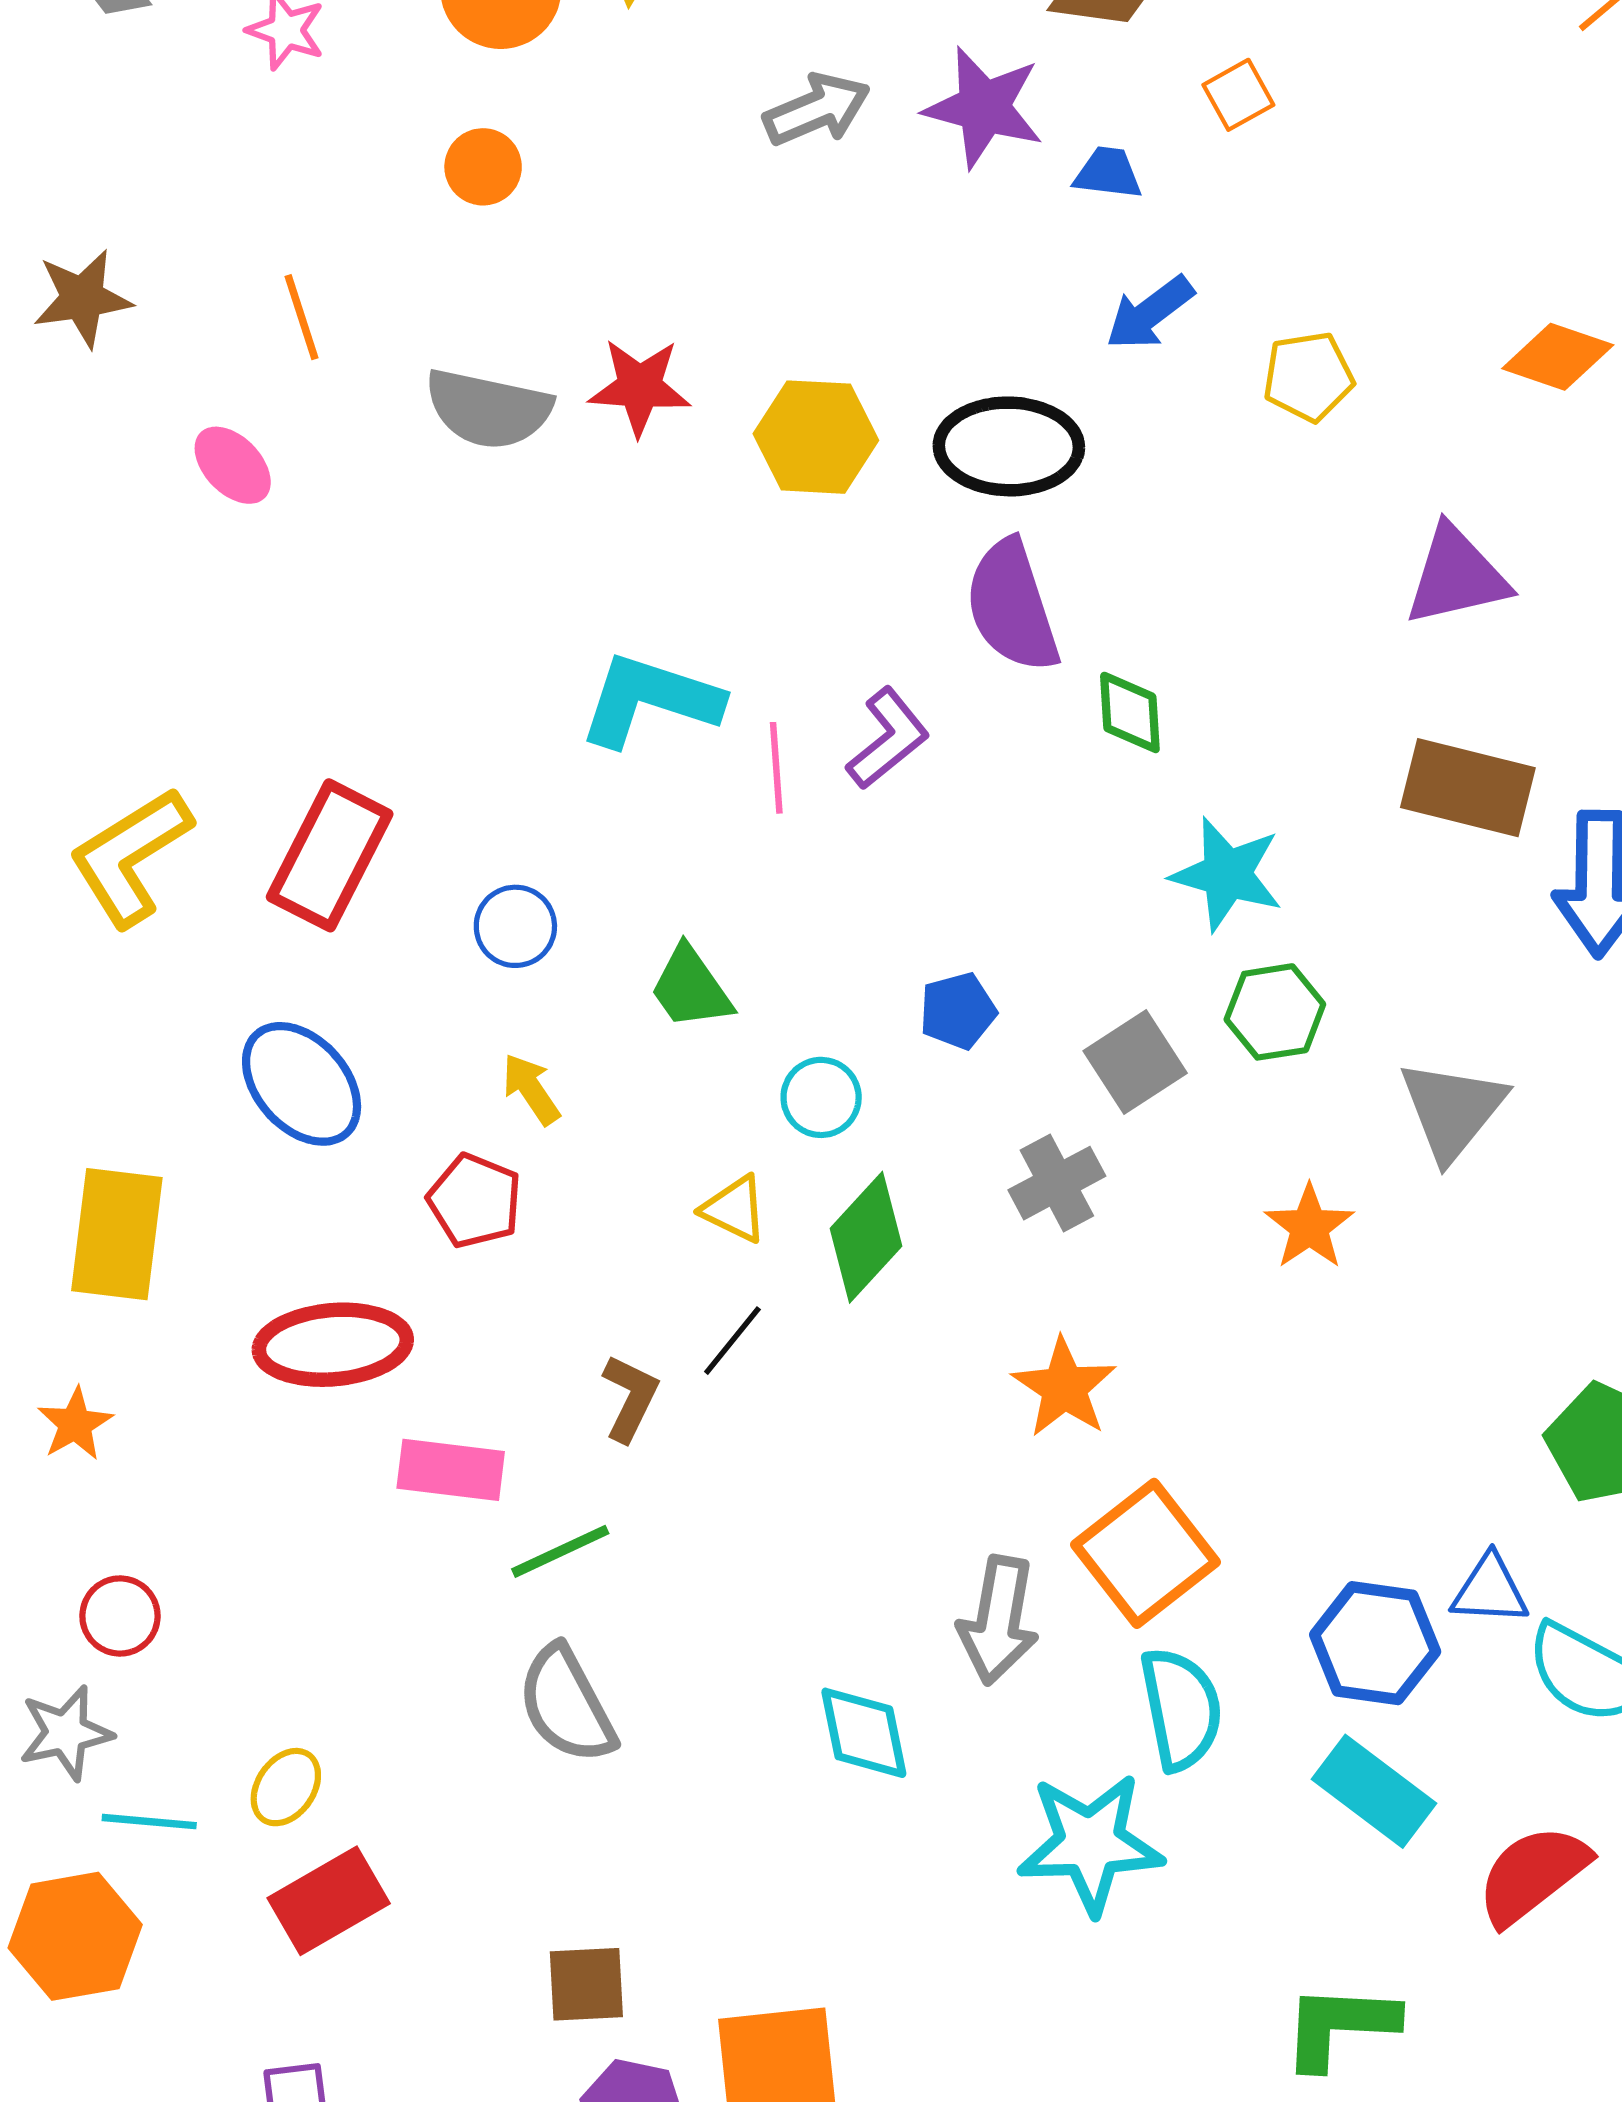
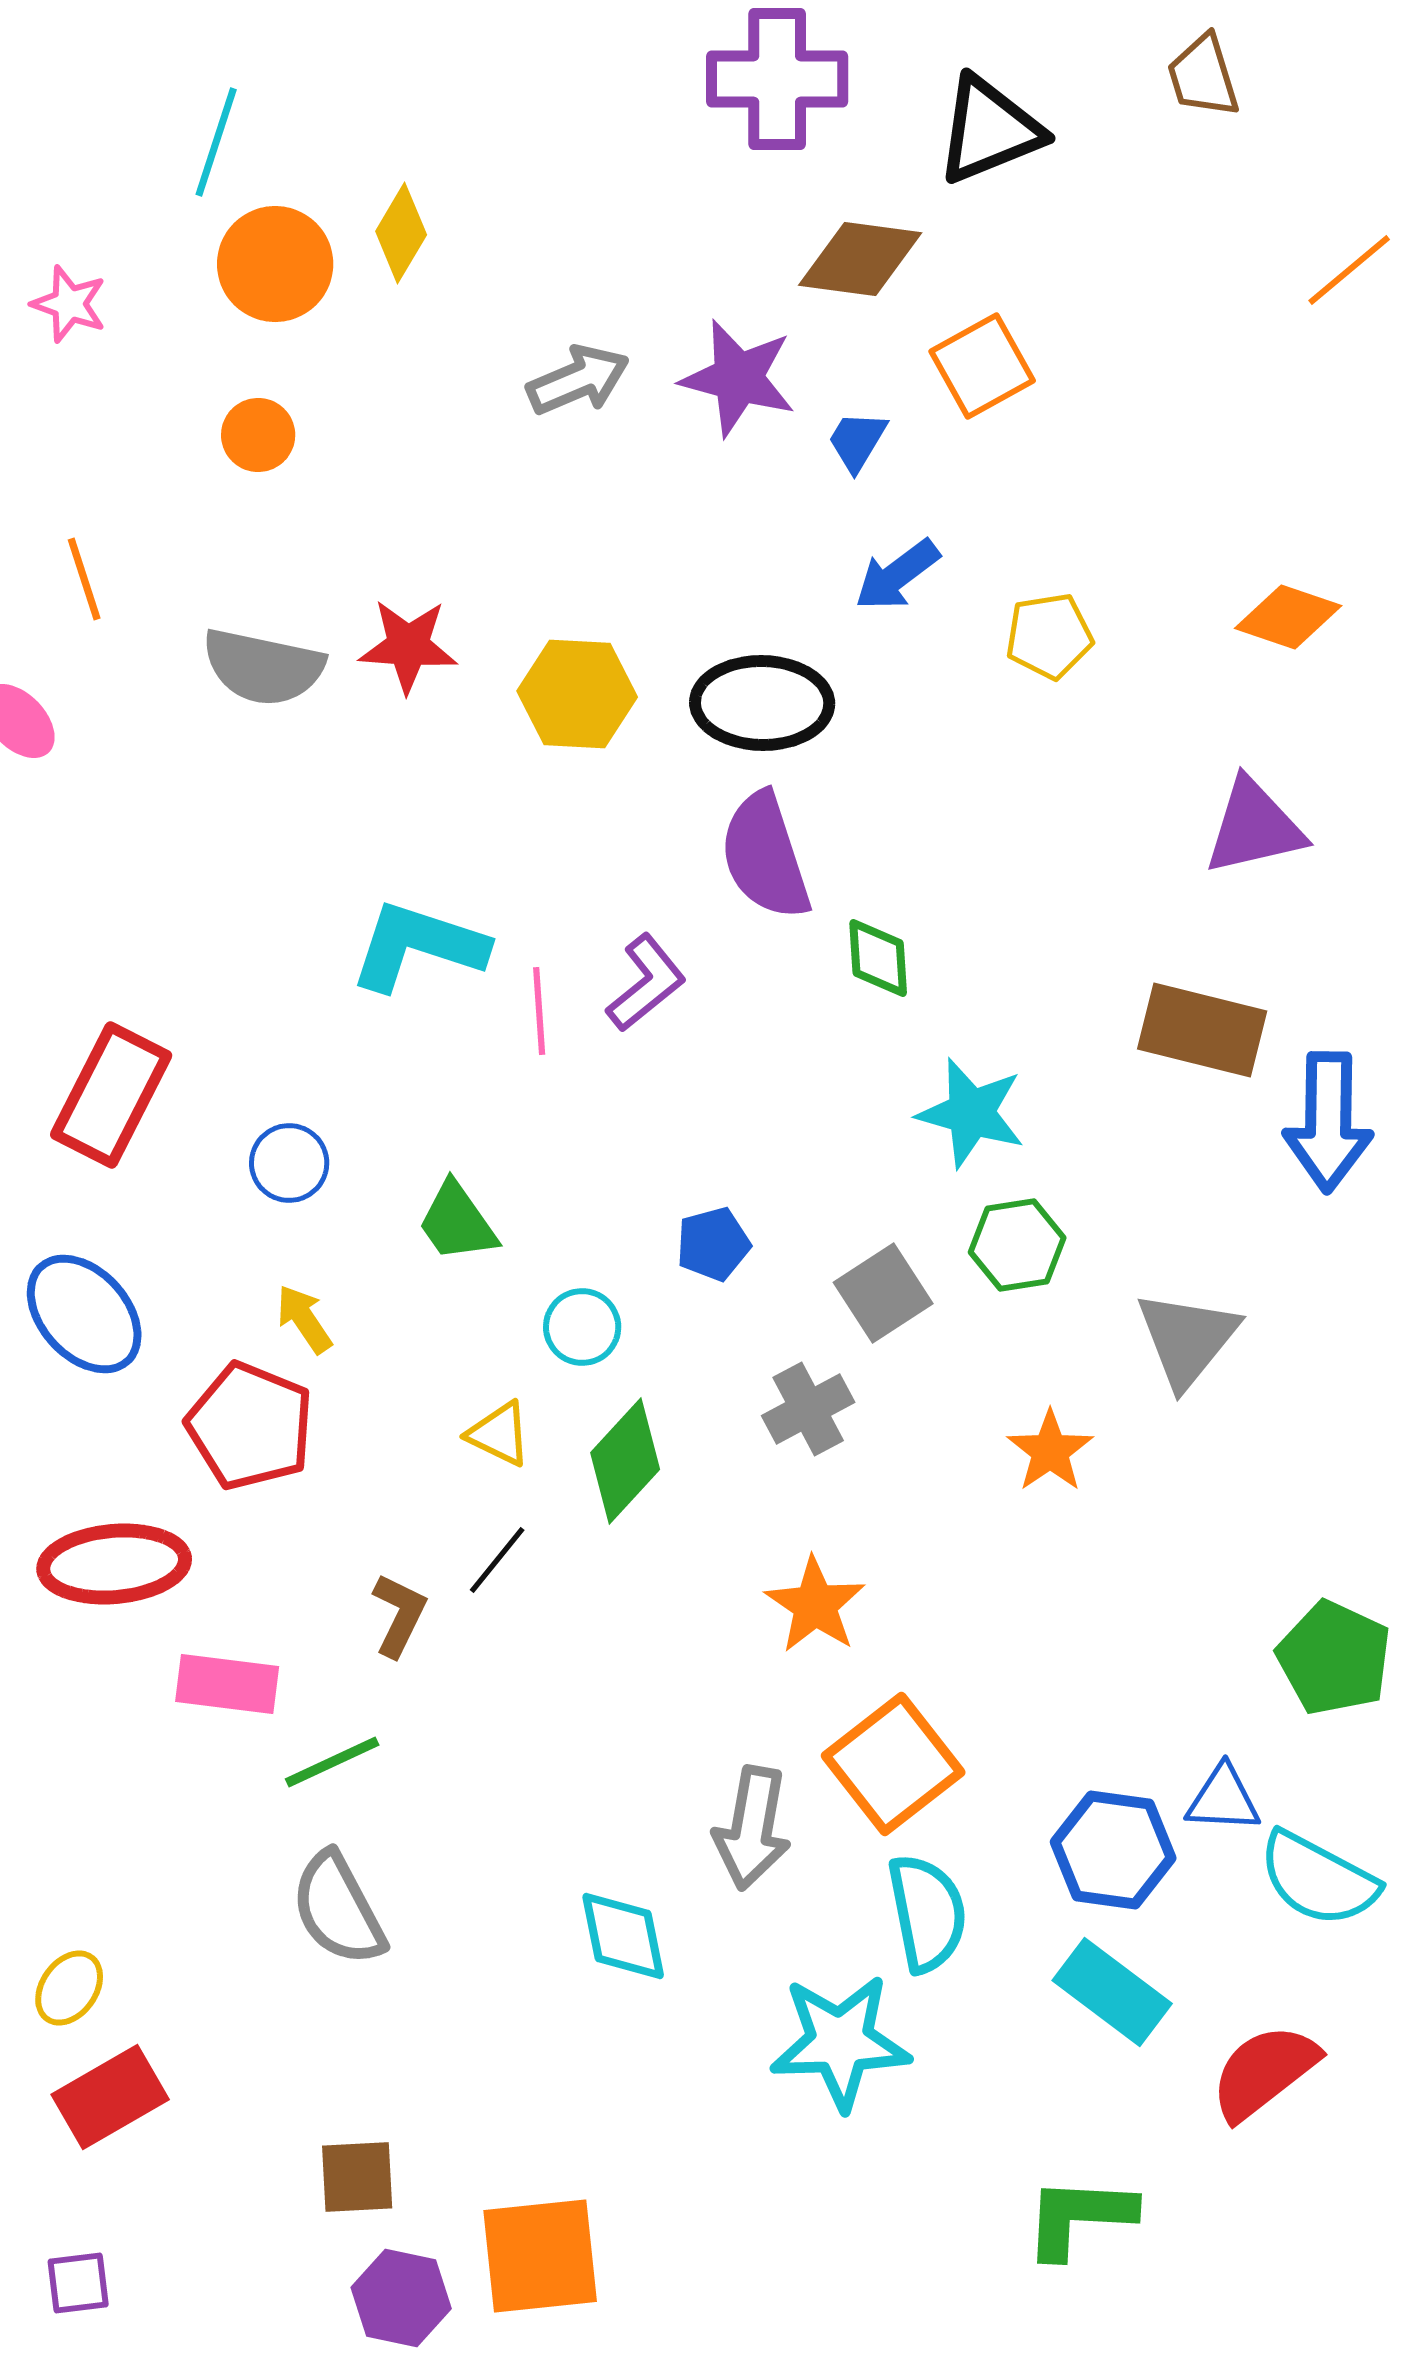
orange square: (1238, 95) -> (982, 366), size x1.5
blue trapezoid: (1108, 173) -> (857, 441), turned -66
purple triangle: (1456, 576) -> (1254, 827), moved
red pentagon: (475, 1201) -> (250, 1426), size x1.4

